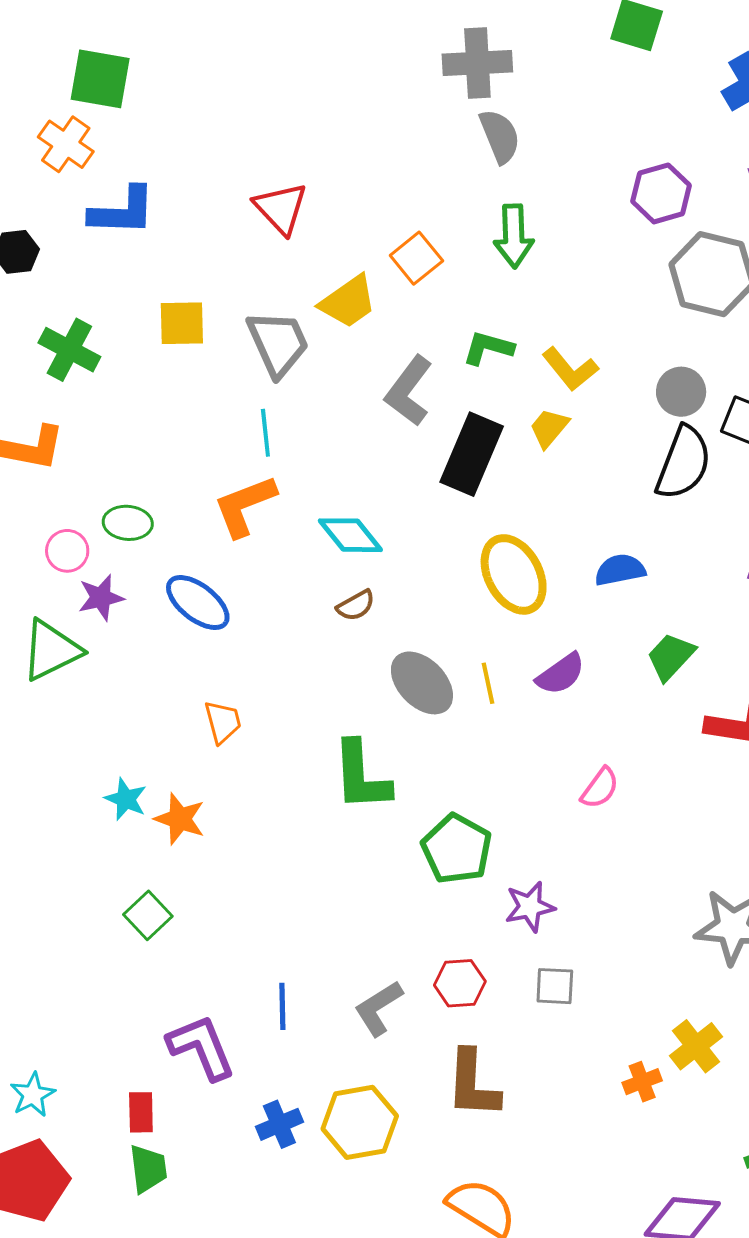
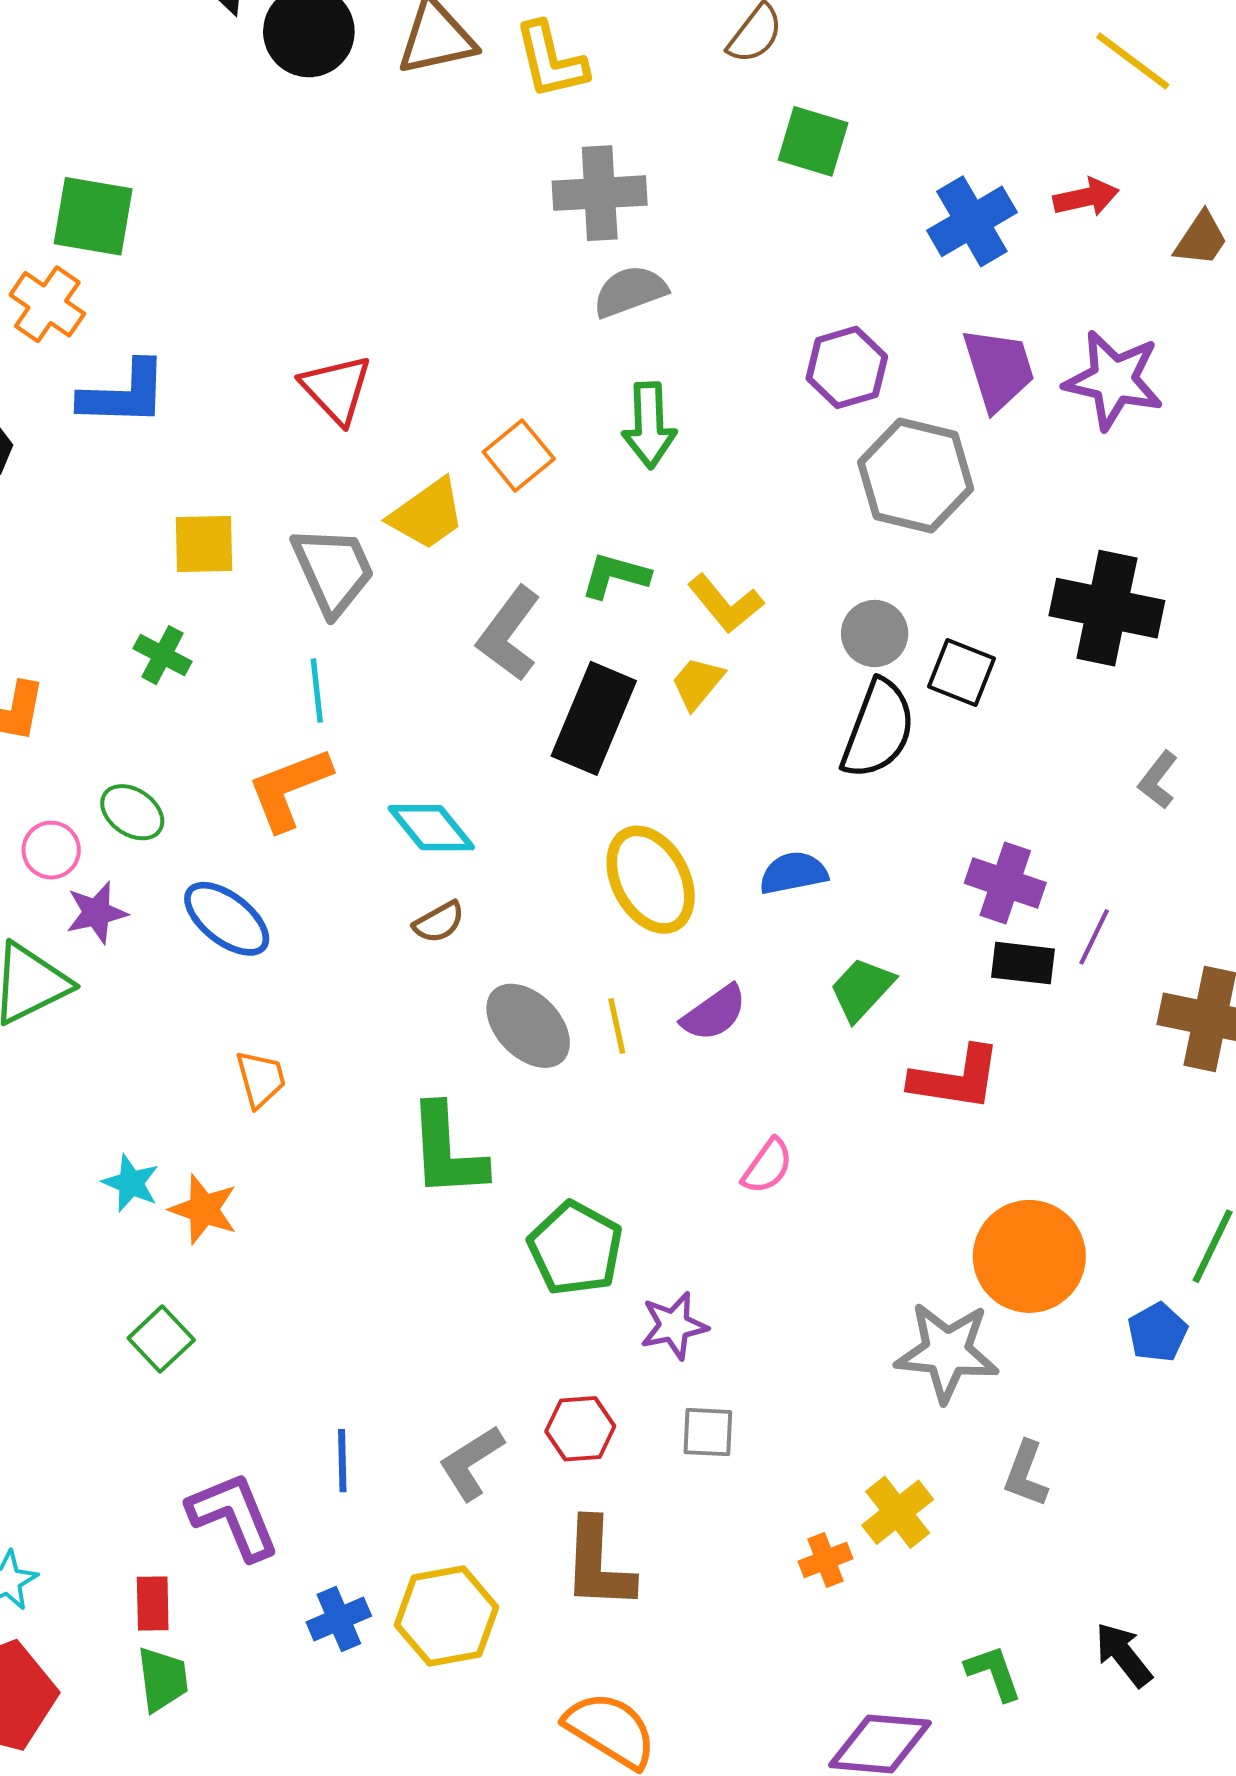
gray semicircle: (500, 136) -> (630, 291), turned -88
green cross: (69, 350) -> (163, 655), moved, size x0.7
green ellipse: (128, 523) -> (132, 812), turned 30

